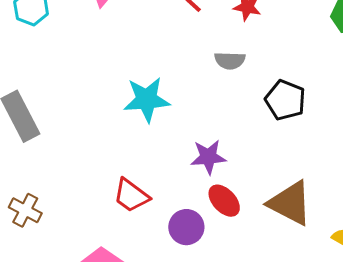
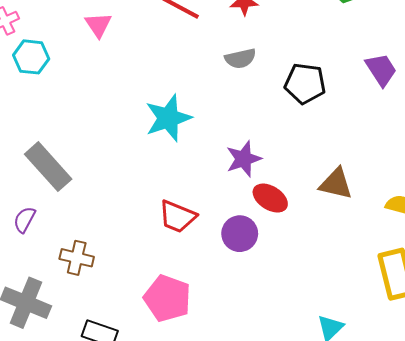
brown triangle: (290, 203) -> (336, 184), size x0.7

